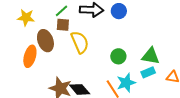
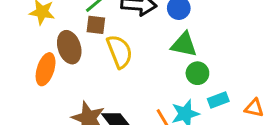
green circle: (118, 56) -> (197, 73), moved
green triangle: (151, 56) -> (184, 45), moved

